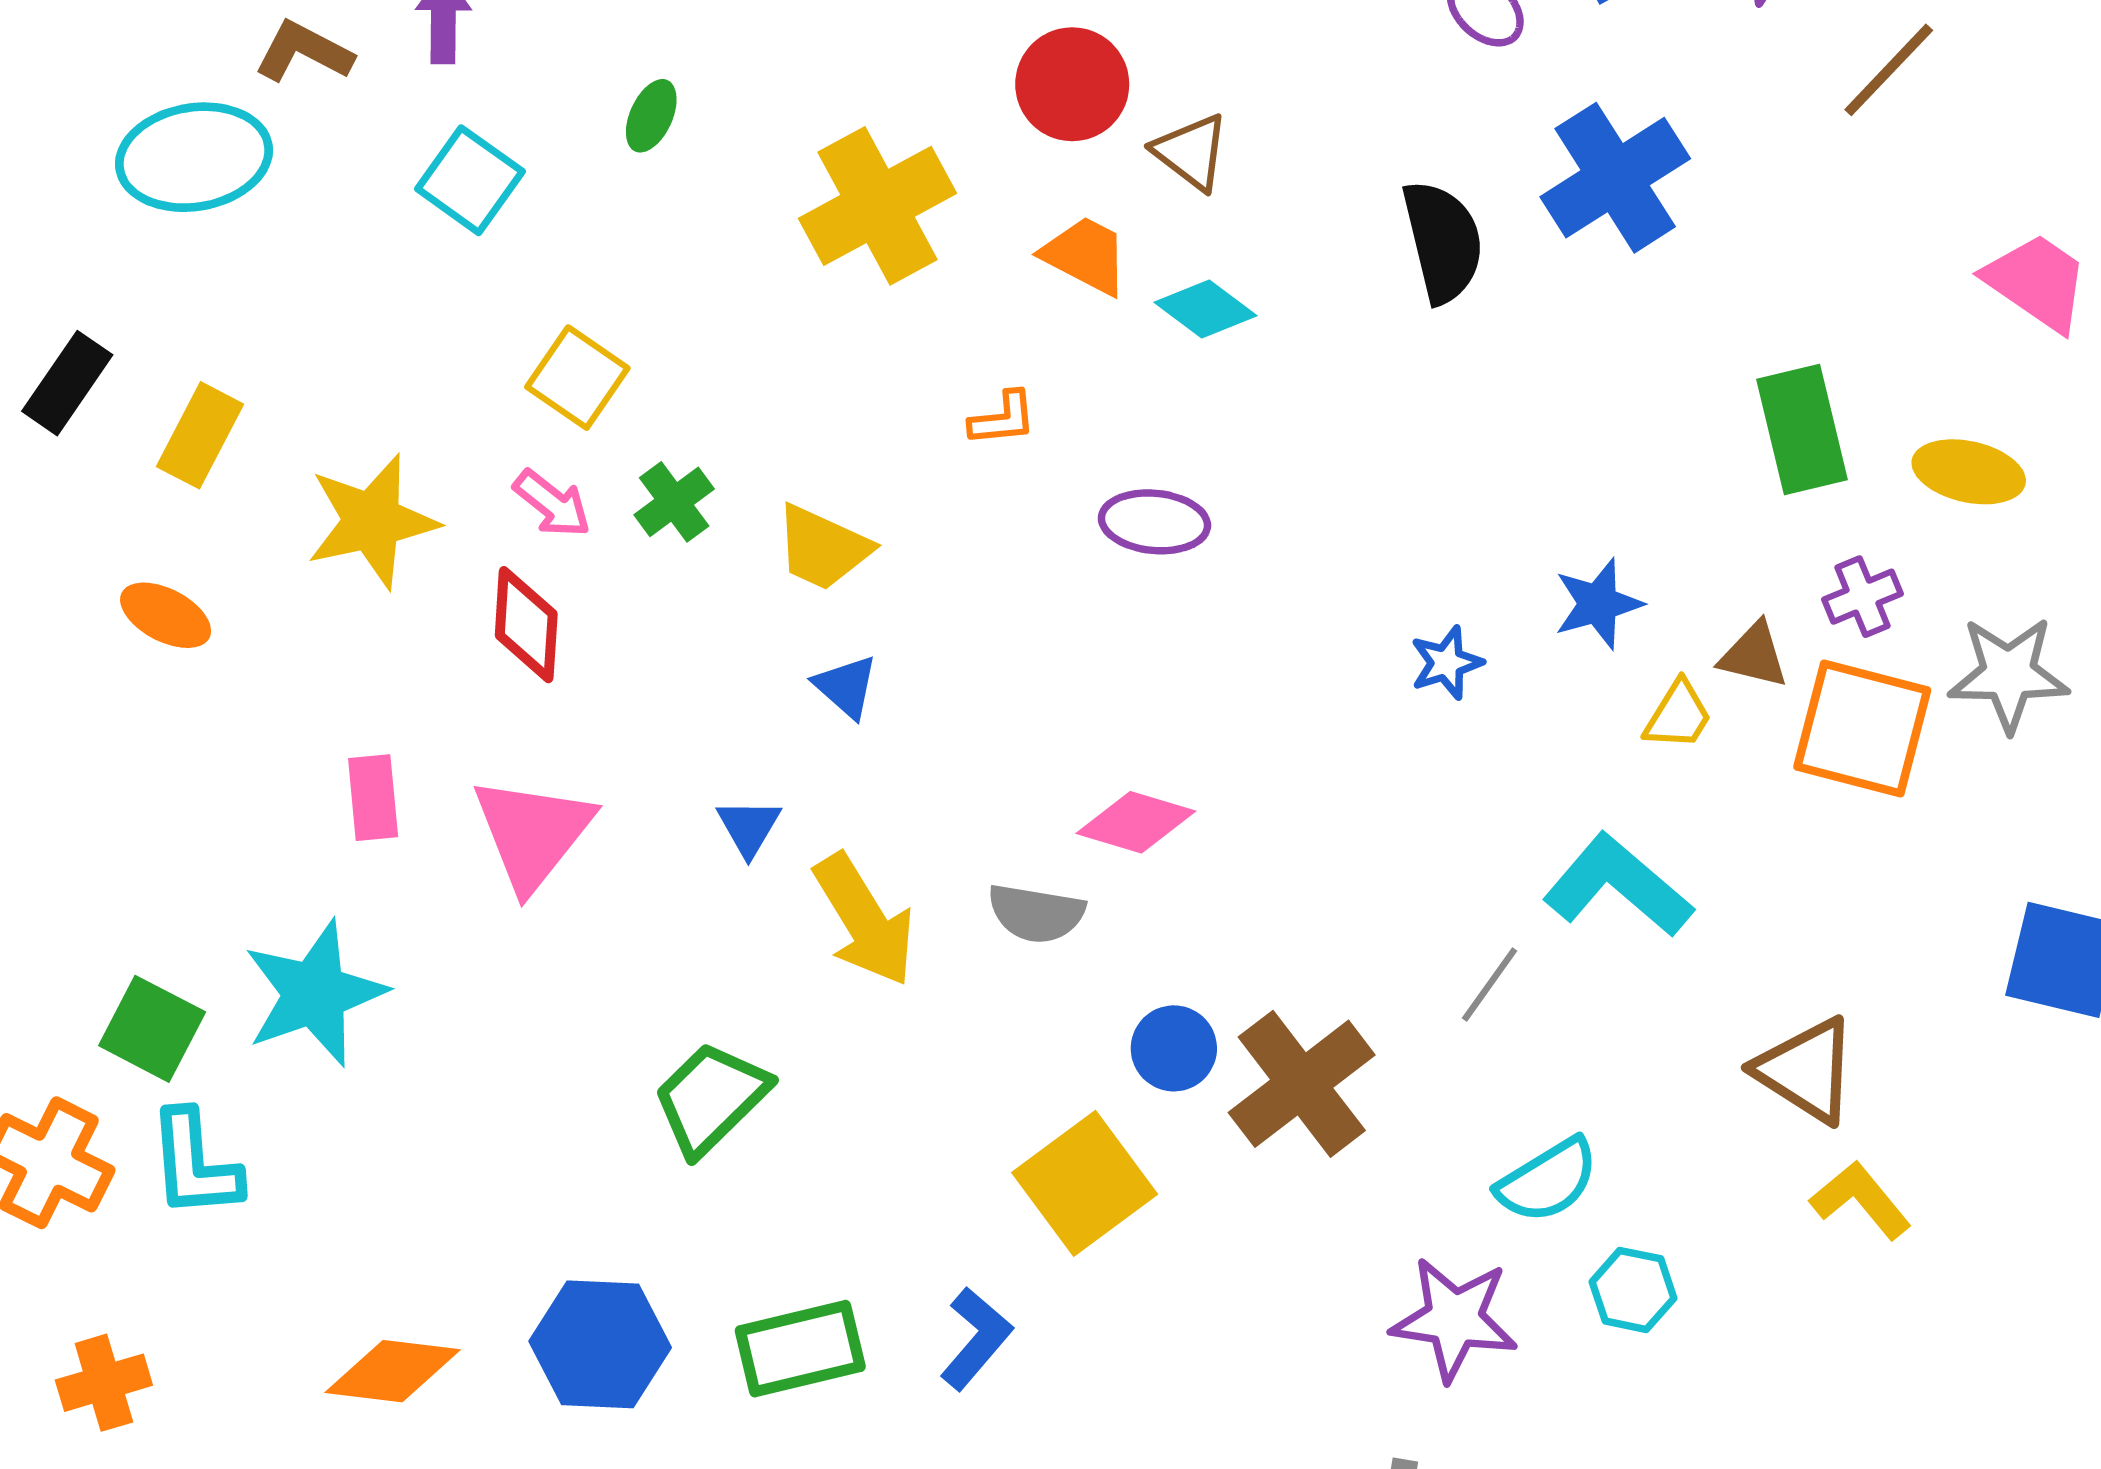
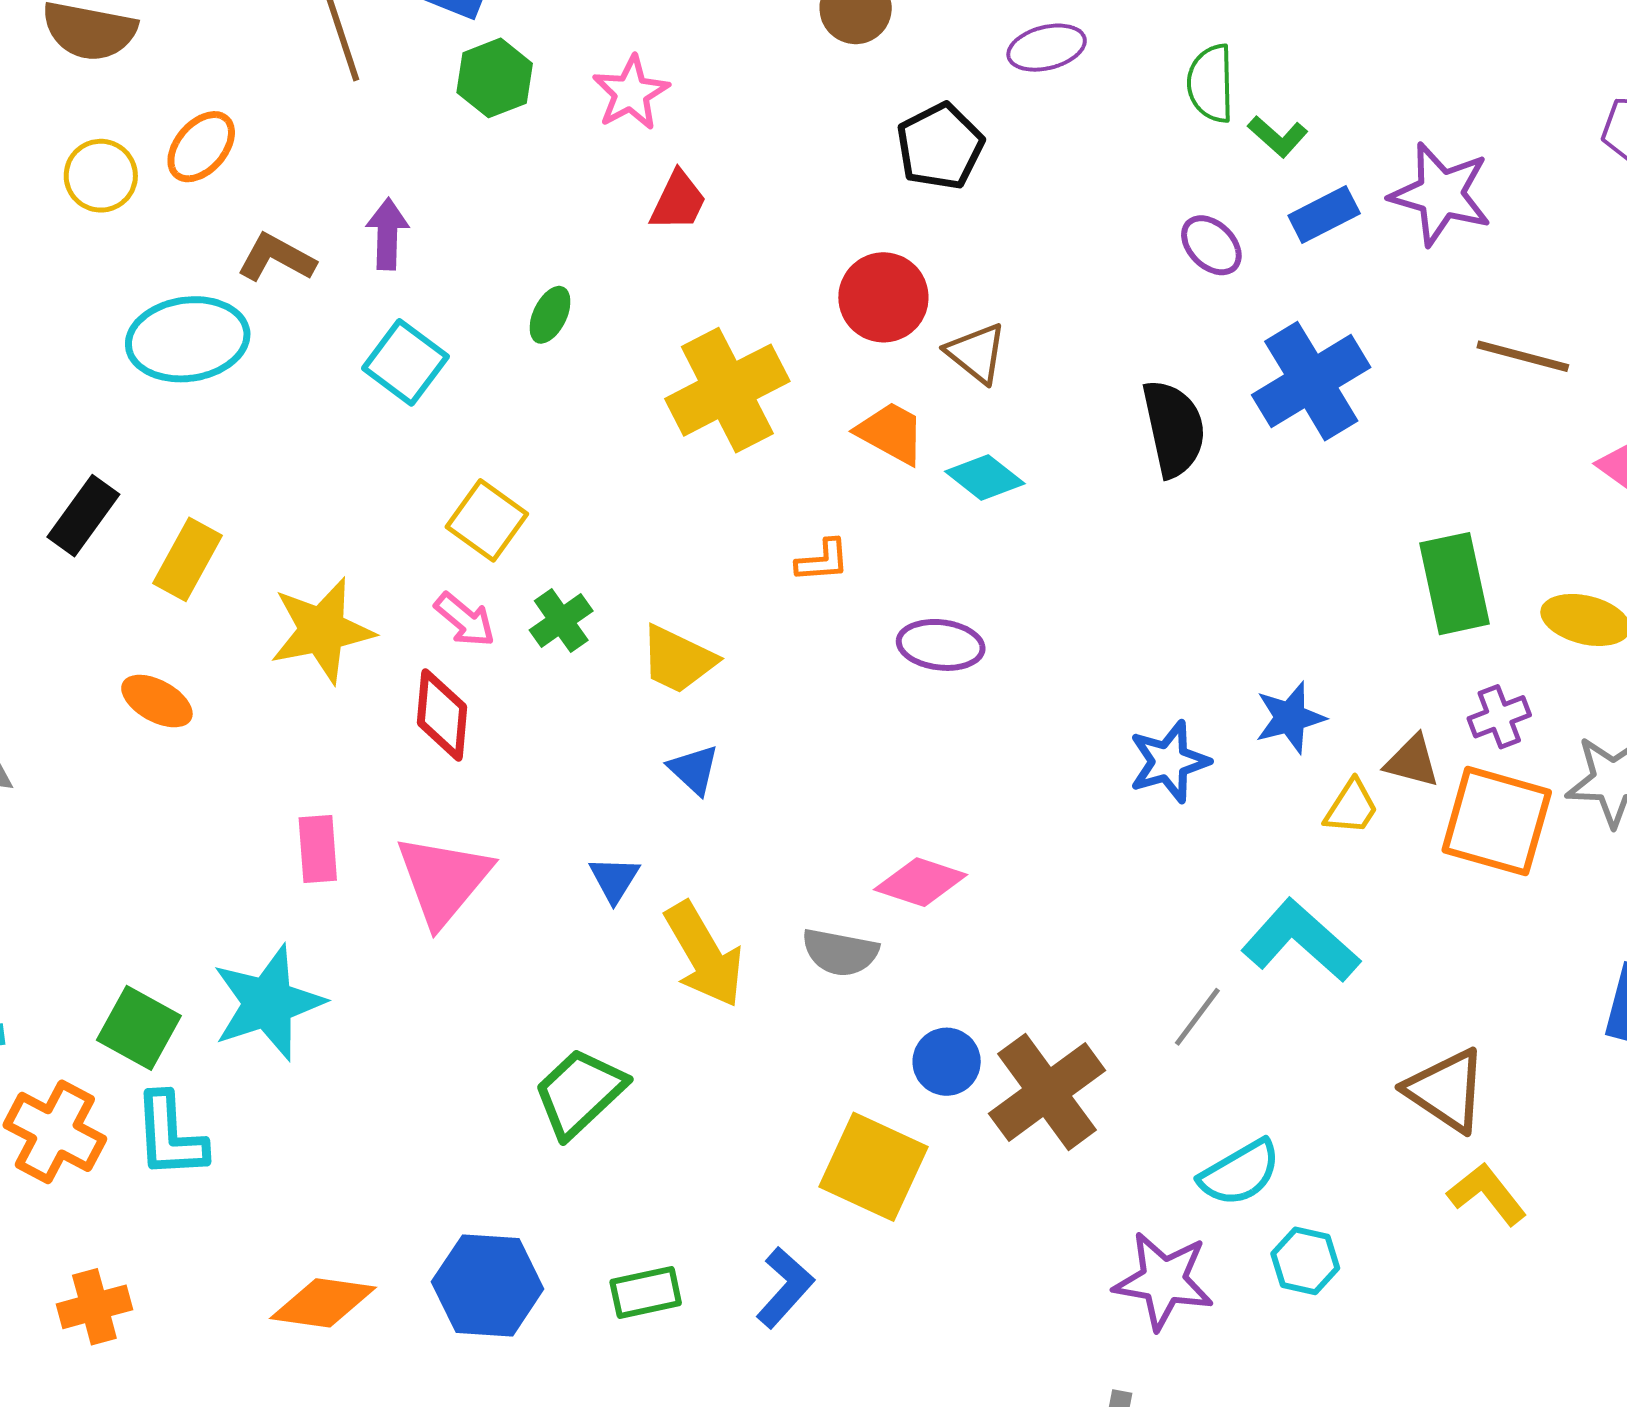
brown line: (1889, 70) -> (1523, 356), moved, turned 60
blue star: (1446, 663) -> (1169, 762), size x1.4
yellow square: (1085, 1183) -> (874, 1167), turned -30
green rectangle: (800, 1349) -> (646, 1292), size x0.7

